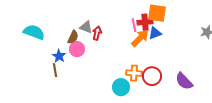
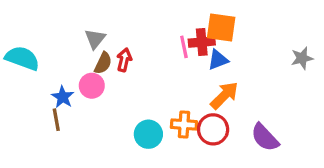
gray triangle: (86, 27) -> (95, 39), moved, turned 48
brown semicircle: (73, 37) -> (103, 63), moved
orange arrow: (140, 38) -> (224, 95), moved
cyan circle: (121, 87) -> (148, 134), moved

